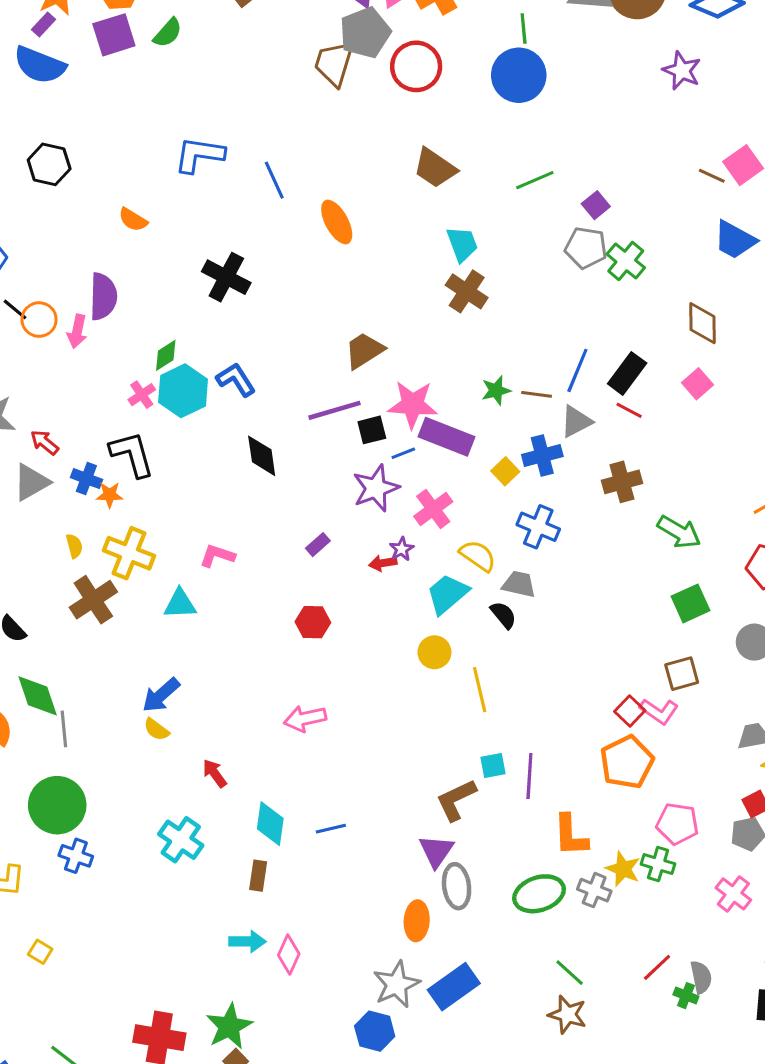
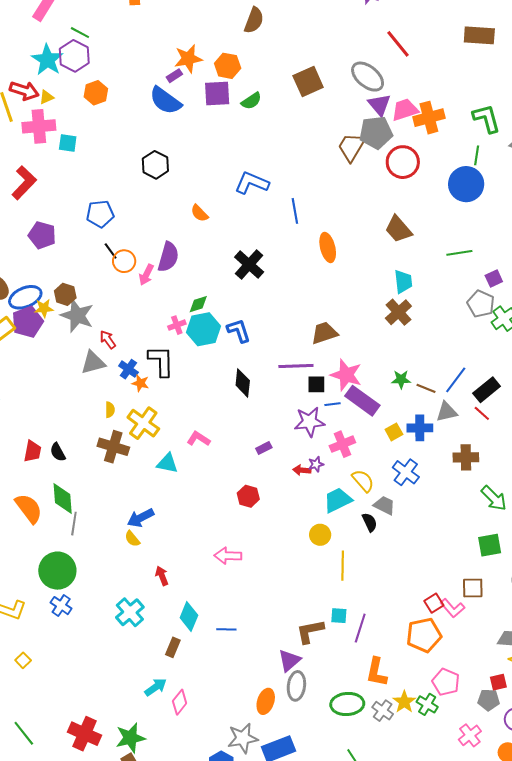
brown cross: (93, 600) -> (113, 447), turned 36
cyan arrow: (247, 941) -> (156, 687), turned -50

